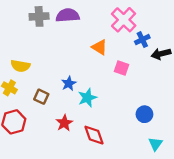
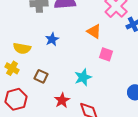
pink square: (121, 68) -> (106, 54), moved
blue star: (69, 83) -> (52, 39), moved

